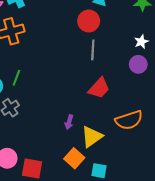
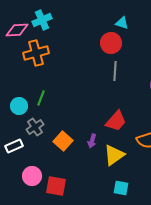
red trapezoid: (99, 88) -> (116, 121), moved
orange square: (74, 158) -> (63, 141), moved

